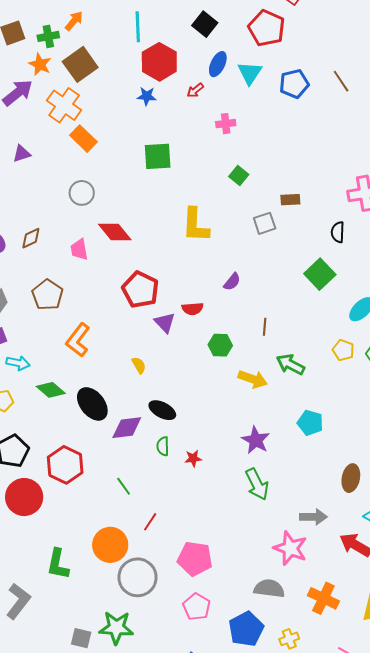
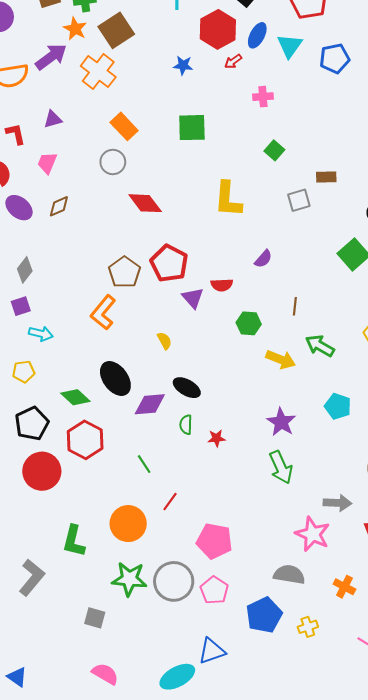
red hexagon: (159, 62) -> (218, 29), moved
orange rectangle: (83, 139) -> (124, 126), moved
pink trapezoid: (79, 249) -> (47, 163), moved, turned 30
brown pentagon: (47, 295) -> (124, 272), moved
green diamond: (51, 390) -> (75, 397), moved
gray circle: (138, 577) -> (174, 581), moved
orange cross: (323, 598) -> (344, 587), size x0.7
green star: (116, 628) -> (129, 579), moved

